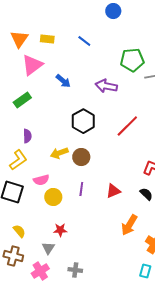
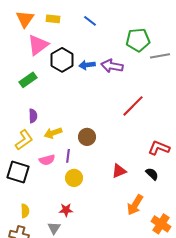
blue arrow: (63, 81) -> (87, 65), moved, turned 133
black hexagon: (83, 121) -> (62, 60), moved
yellow arrow: (59, 153) -> (53, 133), moved
purple line: (81, 189) -> (68, 156), moved
yellow circle: (53, 197) -> (74, 178), moved
yellow semicircle: (19, 231) -> (25, 211), turned 40

